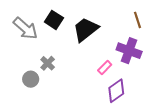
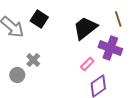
black trapezoid: (86, 29) -> (85, 28), moved

